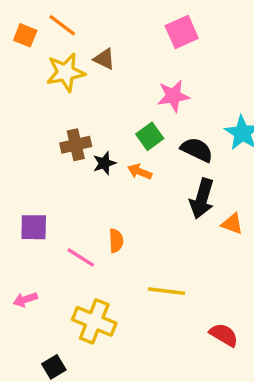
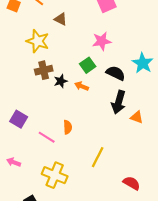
yellow star: (66, 72) -> (38, 41), moved, turned 30
purple square: (34, 227) -> (19, 119), turned 30
yellow line: (167, 291) -> (98, 157), turned -70
pink arrow: (25, 300) -> (14, 162), turned 40

